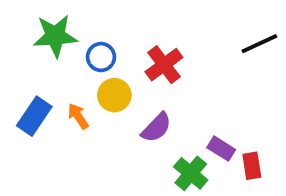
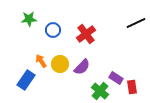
green star: (55, 36) -> (29, 19), size x0.7
yellow circle: (114, 95) -> (60, 64), moved
blue rectangle: (34, 116) -> (26, 80), moved

